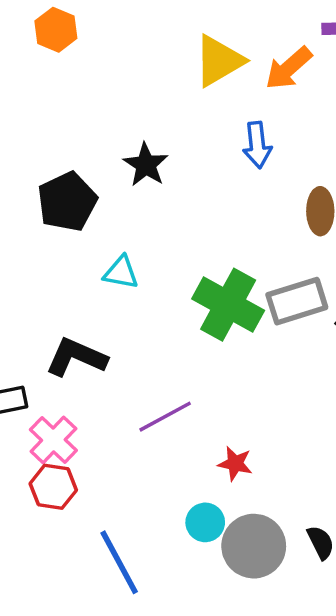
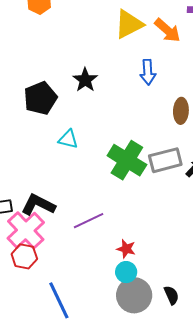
orange arrow: (289, 68) -> (167, 30), turned -100
black L-shape: (76, 357) -> (38, 205), moved
pink cross: (53, 440) -> (26, 230), size x1.4
cyan circle: (205, 522) -> (126, 272), moved

